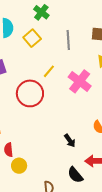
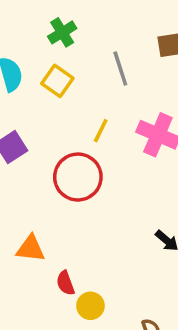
green cross: (41, 12) -> (62, 32), turned 35

